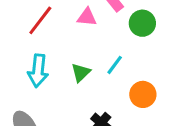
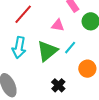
pink triangle: (87, 17) -> (58, 25), moved
green triangle: (81, 73) -> (47, 51), size x1.6

